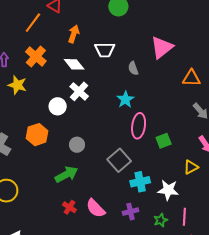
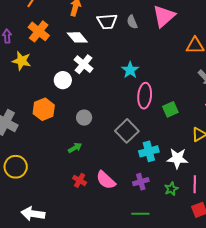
gray semicircle: (133, 68) -> (132, 22), moved
green arrow: (66, 174) -> (75, 148), size x0.6

